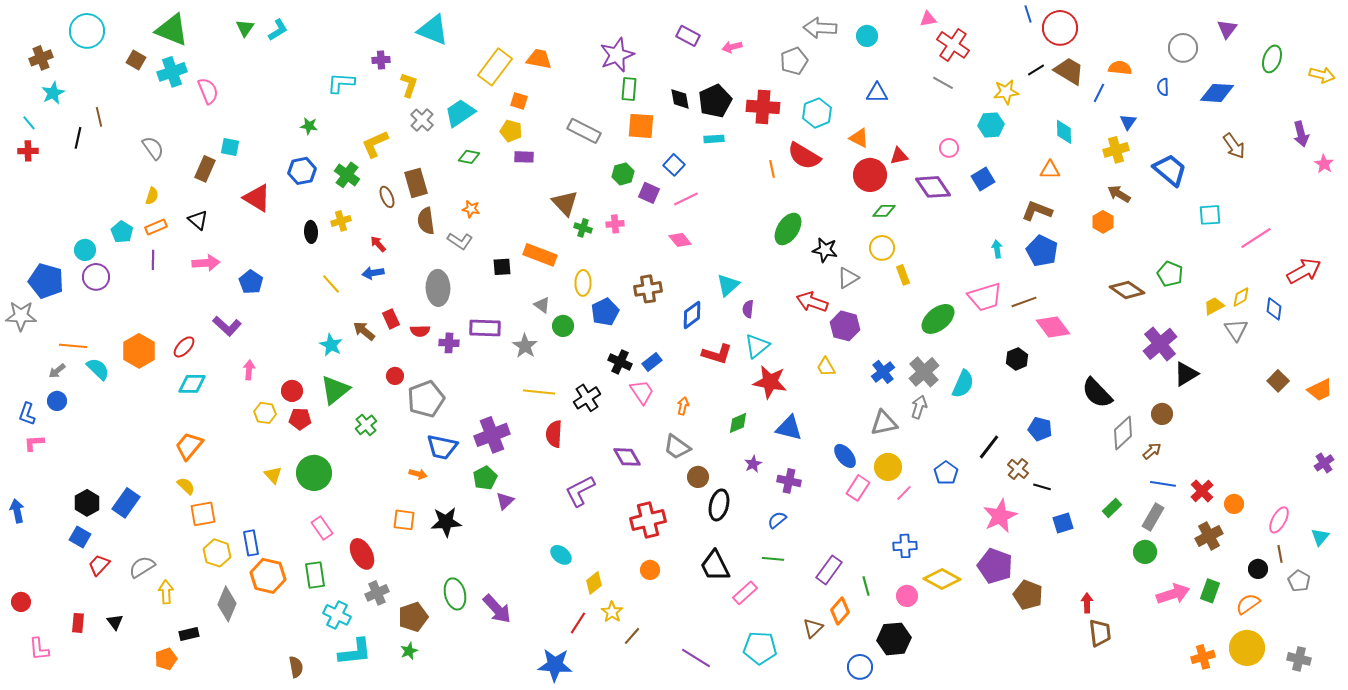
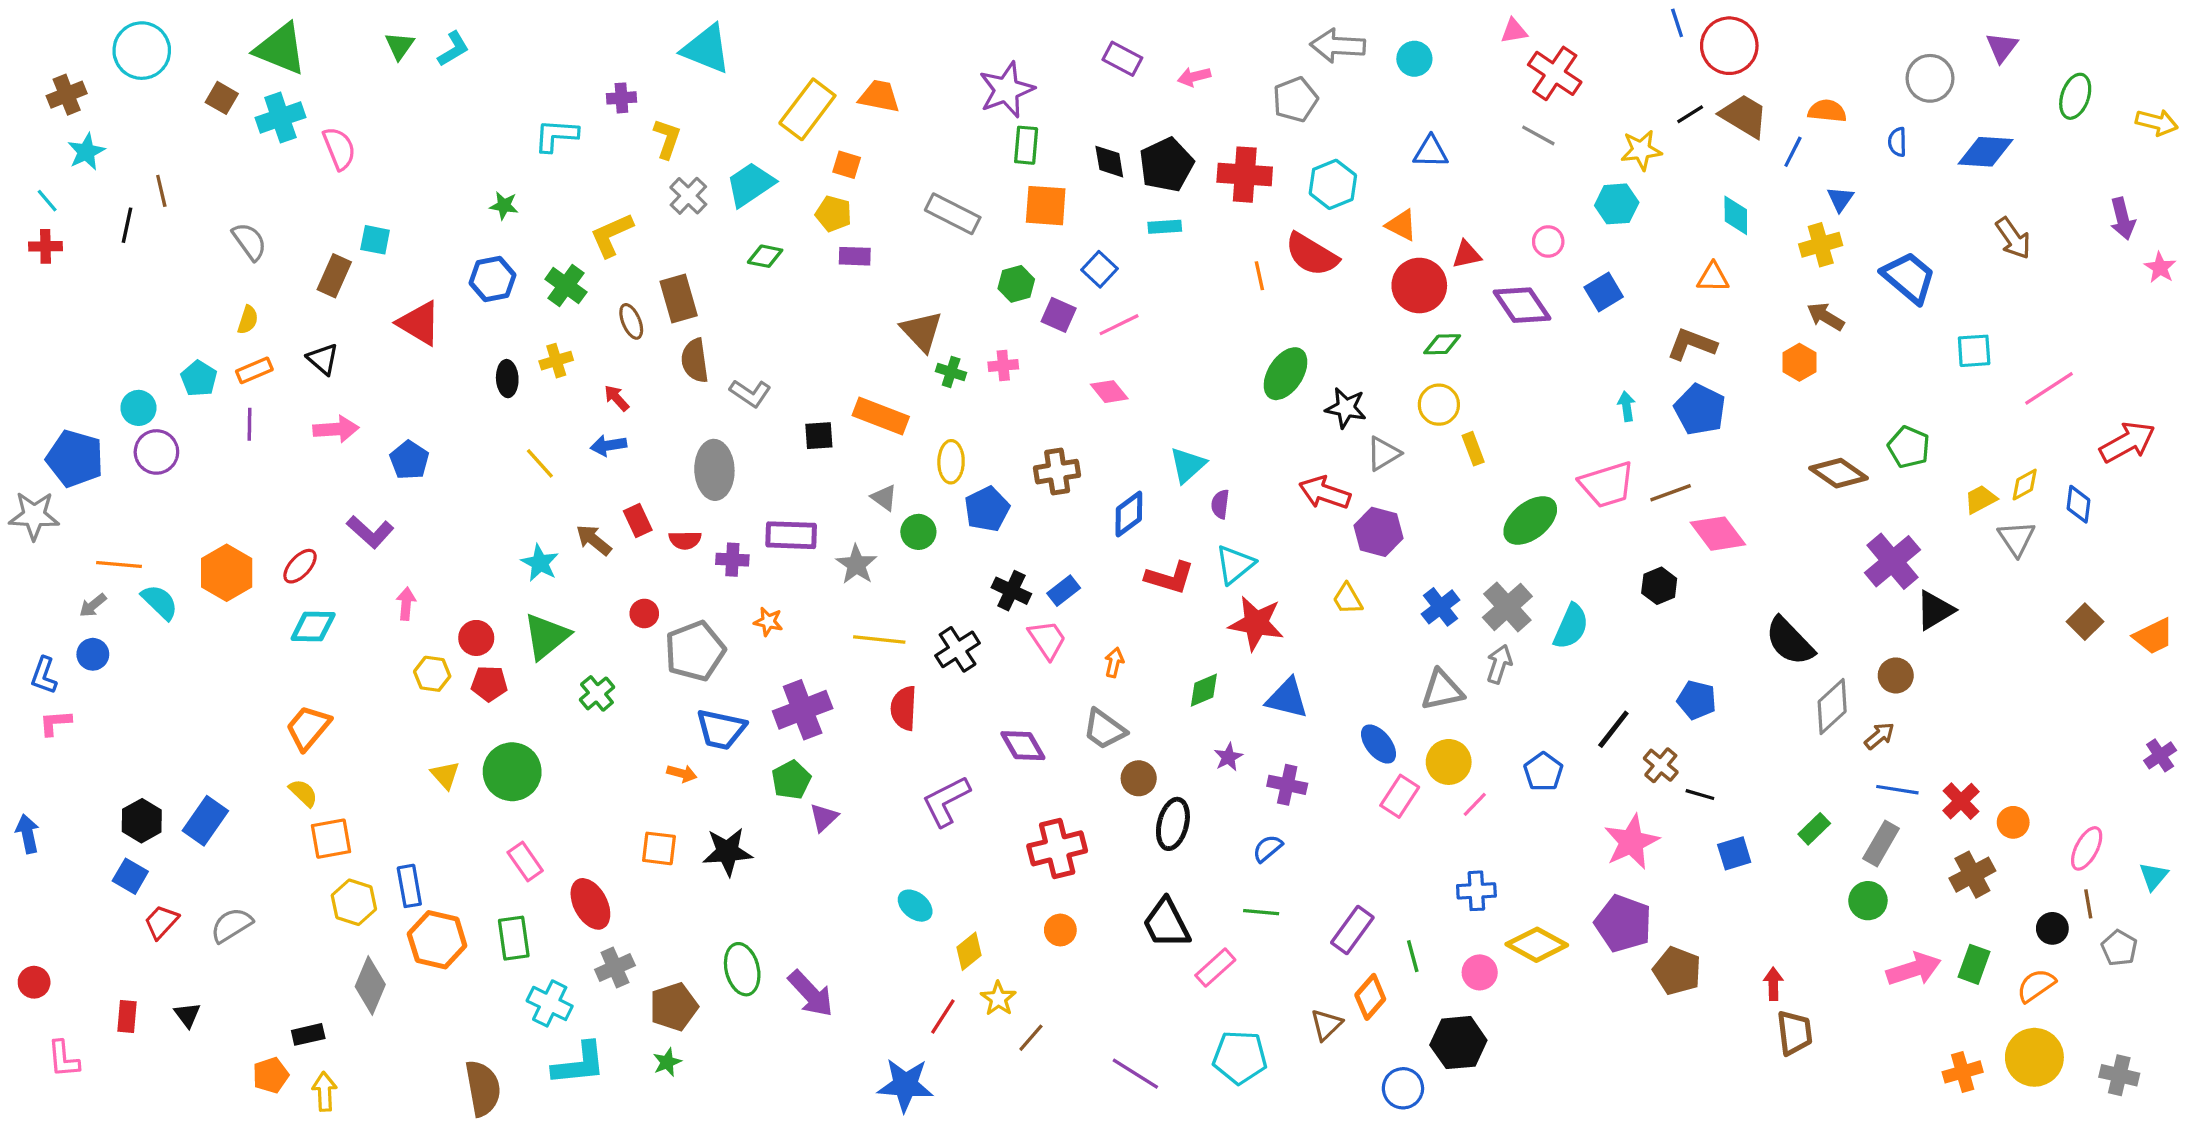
orange star: (471, 209) -> (768, 622), moved
yellow arrow: (166, 592) -> (324, 1092), moved
brown semicircle: (296, 667) -> (483, 1088), size x1.6

